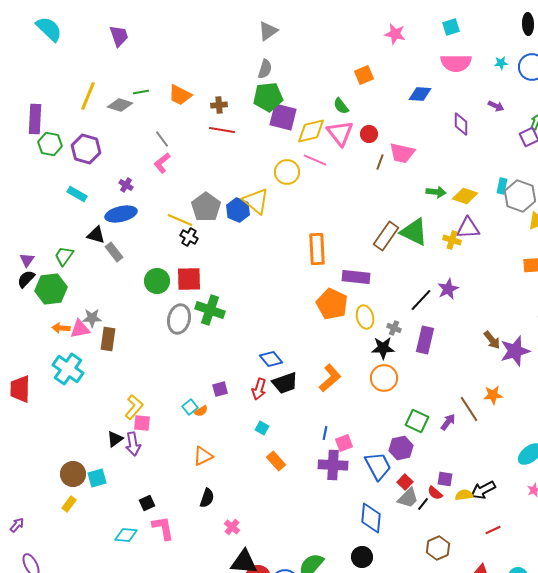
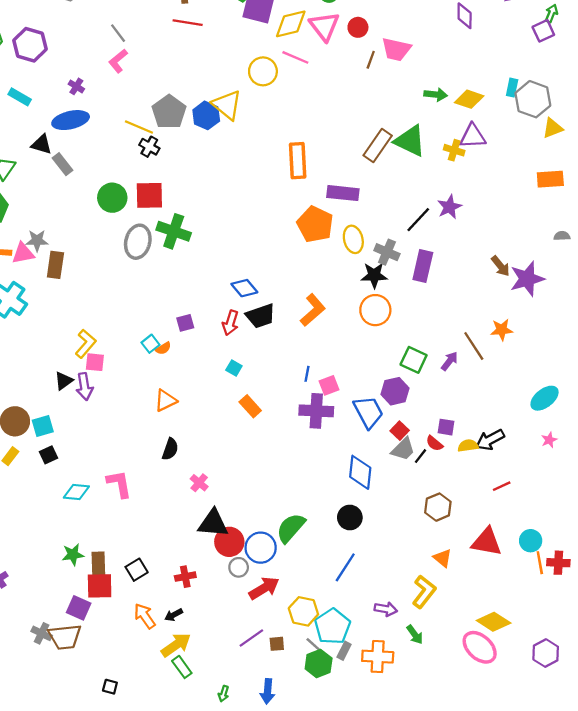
gray cross: (394, 328) -> (387, 252), size x1.5
black square: (147, 503) -> (49, 455), moved

